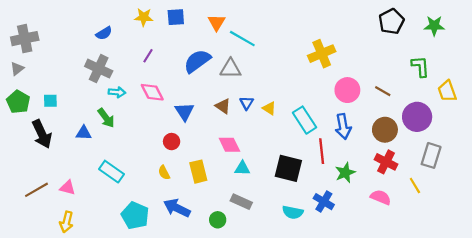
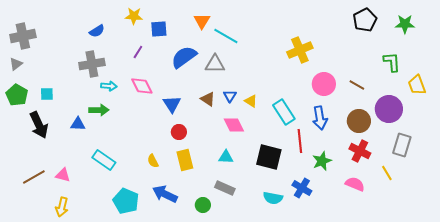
blue square: (176, 17) -> (159, 29), moved
gray cross: (99, 69) -> (92, 64), turned -35
green arrow: (106, 118) -> (99, 110), turned -54
red circle: (172, 142) -> (179, 132), moved
pink diamond: (229, 145) -> (234, 125), moved

